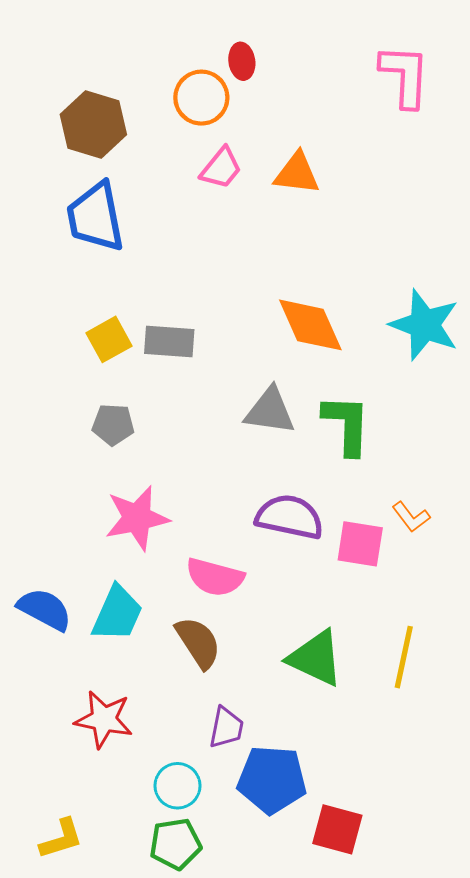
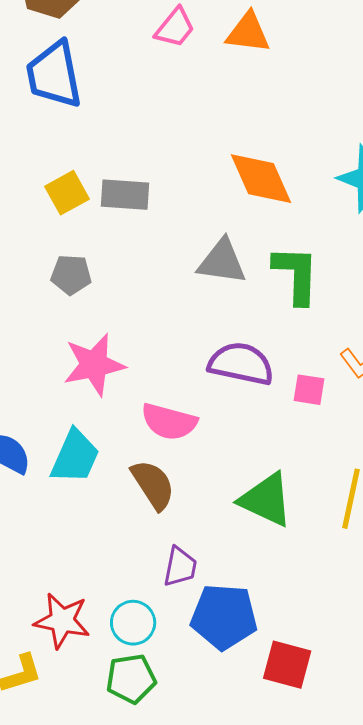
pink square: (360, 544) -> (309, 390), size x0.7
red star: (104, 719) -> (62, 621), moved

